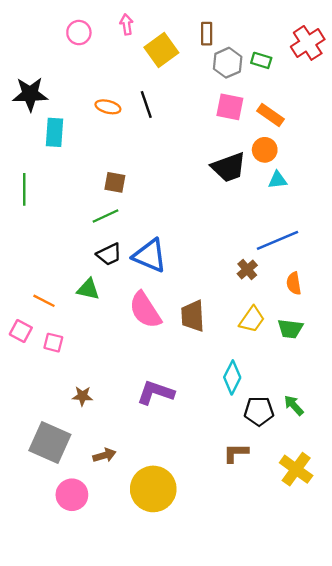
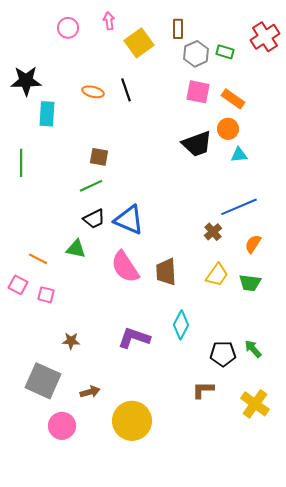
orange semicircle: (294, 283) -> (253, 244), turned 42
cyan diamond: (232, 377) -> (181, 325), moved

